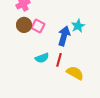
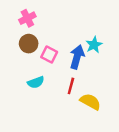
pink square: (38, 26) -> (49, 54), moved
cyan semicircle: (42, 58) -> (36, 82), moved

